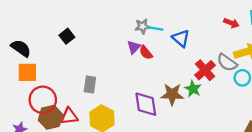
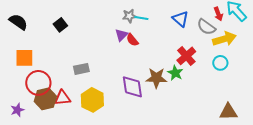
red arrow: (231, 23) -> (218, 14), moved, turned 48
blue triangle: (181, 38) -> (180, 19), moved
black semicircle: (21, 48) -> (18, 22), moved
gray semicircle: (227, 63) -> (206, 27), moved
gray rectangle: (90, 84) -> (81, 69), turned 70

